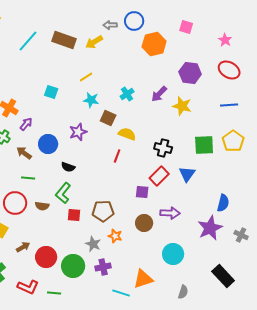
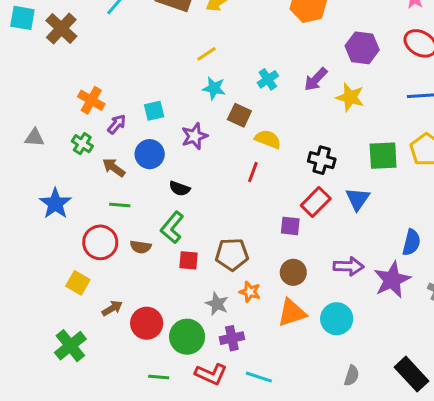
cyan square: (51, 92) -> (154, 111), moved, turned -32
purple arrow: (170, 213) -> (349, 266), moved
black rectangle: (223, 276) -> (411, 374), moved
orange triangle: (143, 279) -> (292, 313), moved
red L-shape: (28, 287) -> (211, 374), moved

